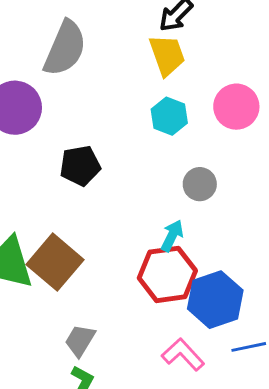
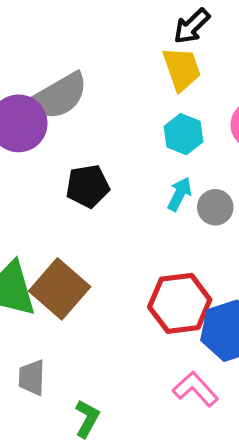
gray semicircle: (65, 48) -> (59, 96), moved, turned 36
cyan arrow: (172, 236) -> (179, 194), moved
gray trapezoid: (80, 340) -> (32, 378), moved, turned -30

